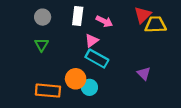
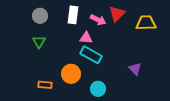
red triangle: (143, 15) -> (117, 14), moved
pink triangle: (92, 40) -> (86, 38), turned 40
cyan circle: (89, 87) -> (98, 89), moved
orange rectangle: (48, 91) -> (45, 85), size x0.6

